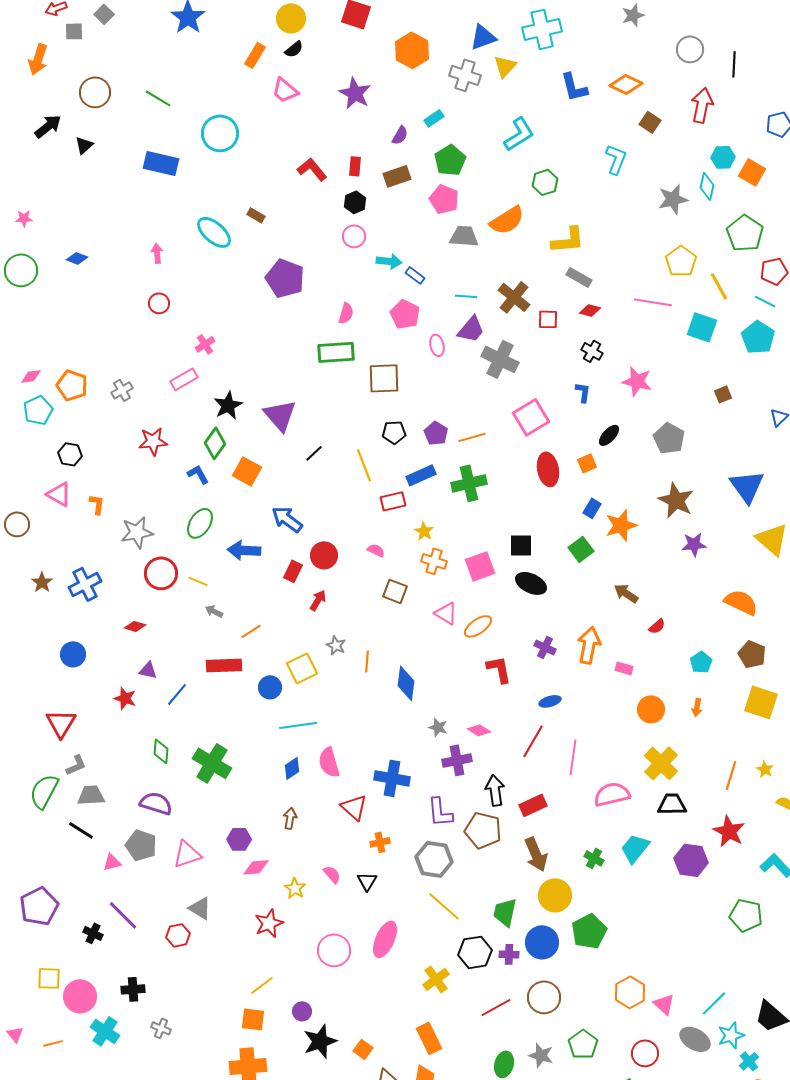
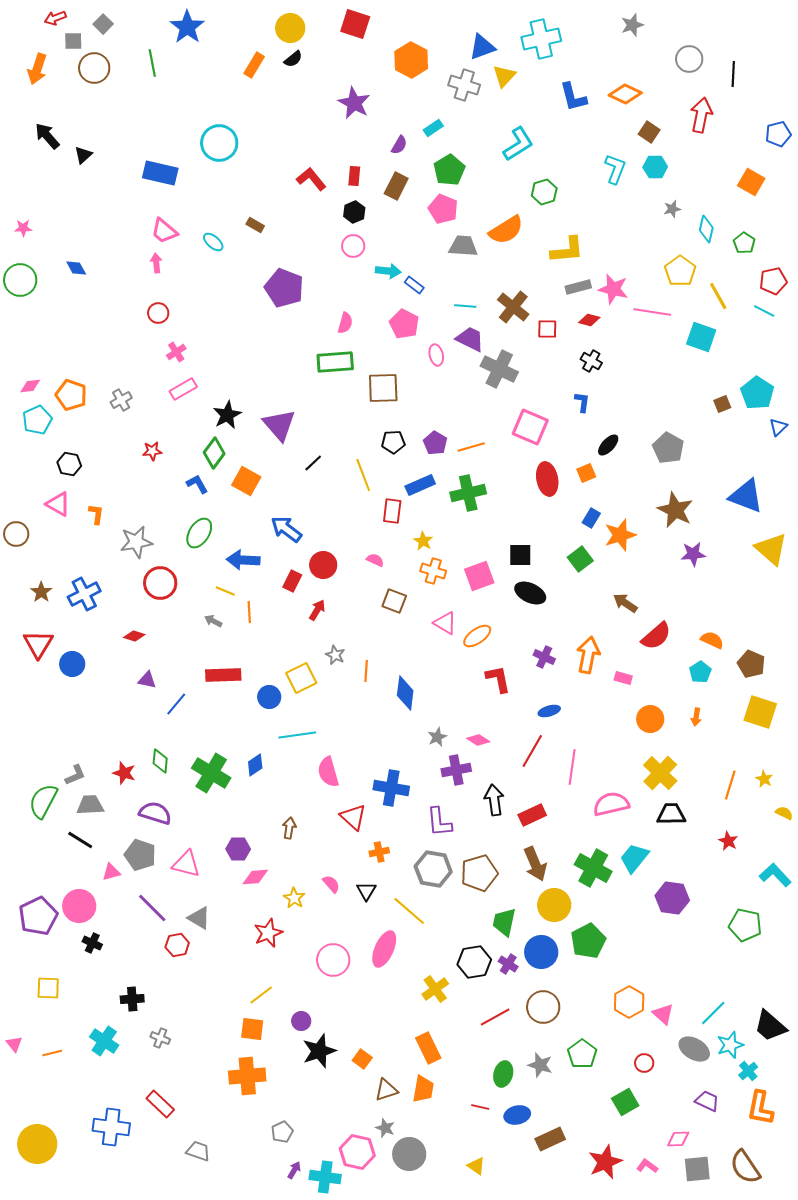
pink trapezoid: (285, 90) -> (164, 231), moved
brown circle: (95, 92) -> (94, 68), moved
green line: (158, 98) -> (152, 63), moved, turned 48
black arrow: (48, 126) -> (47, 136), turned -92
cyan hexagon: (723, 157) -> (655, 167), moved
brown rectangle: (397, 176) -> (396, 186), turned -44
cyan diamond: (707, 186) -> (706, 229), moved
gray star: (673, 199) -> (672, 209), size x0.6
cyan ellipse: (214, 232) -> (213, 242), size x0.6
green pentagon: (745, 233) -> (744, 243), size x0.6
blue diamond: (77, 258) -> (76, 268), turned 40
gray rectangle: (579, 277) -> (578, 287), turned -45
purple trapezoid: (471, 329) -> (470, 339), turned -104
cyan pentagon: (758, 337) -> (757, 393), moved
pink cross: (205, 344) -> (176, 352), moved
pink star: (637, 381) -> (613, 289), moved
pink square: (531, 417) -> (530, 427), turned -36
red star: (153, 441) -> (152, 451), size x0.7
blue triangle: (747, 486) -> (746, 496), turned -33
red rectangle: (393, 501) -> (392, 511), turned -70
yellow line: (198, 581) -> (225, 591), moved
orange semicircle: (741, 602) -> (712, 640), moved, size x0.7
red semicircle: (657, 626) -> (656, 636), size x1.8
orange line: (251, 631) -> (249, 612), moved, turned -60
red star: (125, 698) -> (124, 773), moved
red triangle: (61, 723) -> (38, 644), moved
gray star: (438, 727) -> (437, 737), turned 30
blue diamond: (292, 768) -> (255, 765), moved
brown pentagon: (483, 830) -> (479, 873), moved, turned -30
red star: (729, 831) -> (728, 841), size x0.6
pink triangle: (187, 854) -> (186, 864), turned 32
green cross: (594, 858) -> (593, 868), size x1.8
purple hexagon: (691, 860) -> (672, 898), moved
yellow line: (444, 906) -> (409, 911), moved
purple line: (123, 915) -> (152, 908), moved
purple cross: (509, 954) -> (508, 964), turned 30
pink circle: (80, 996) -> (79, 906), moved
red circle: (645, 1053) -> (644, 1063), size x0.7

